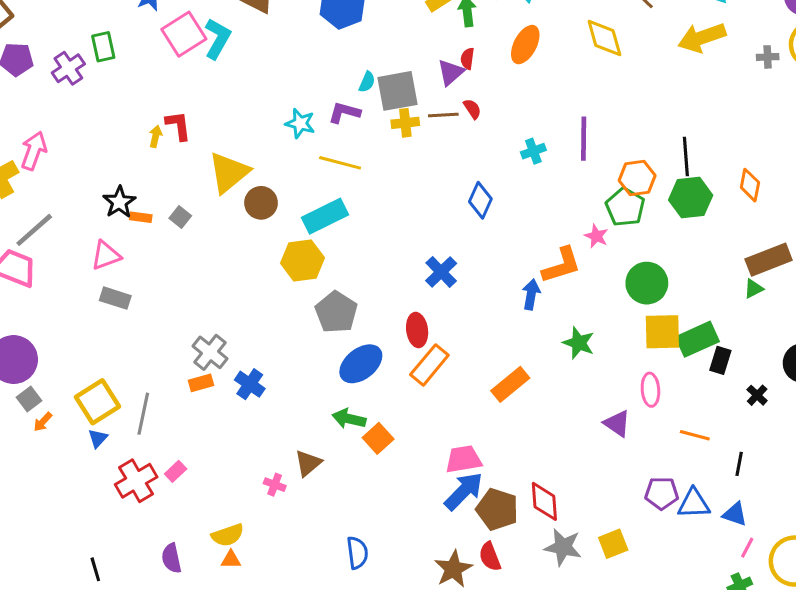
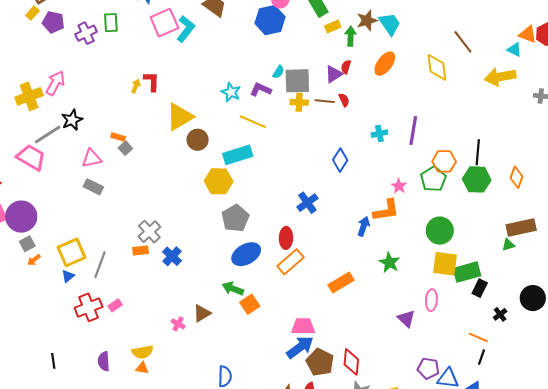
black star: (119, 202) -> (72, 120), moved
gray square: (180, 217) -> (125, 148), moved
pink star: (596, 236) -> (399, 186), moved
orange line: (695, 435) -> (478, 337), moved

